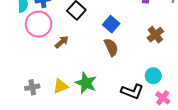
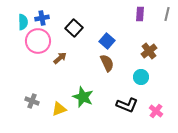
cyan circle: (153, 76) -> (141, 77), moved
yellow triangle: (61, 86) -> (59, 109), moved
gray cross: (32, 87) -> (32, 101), turned 32

